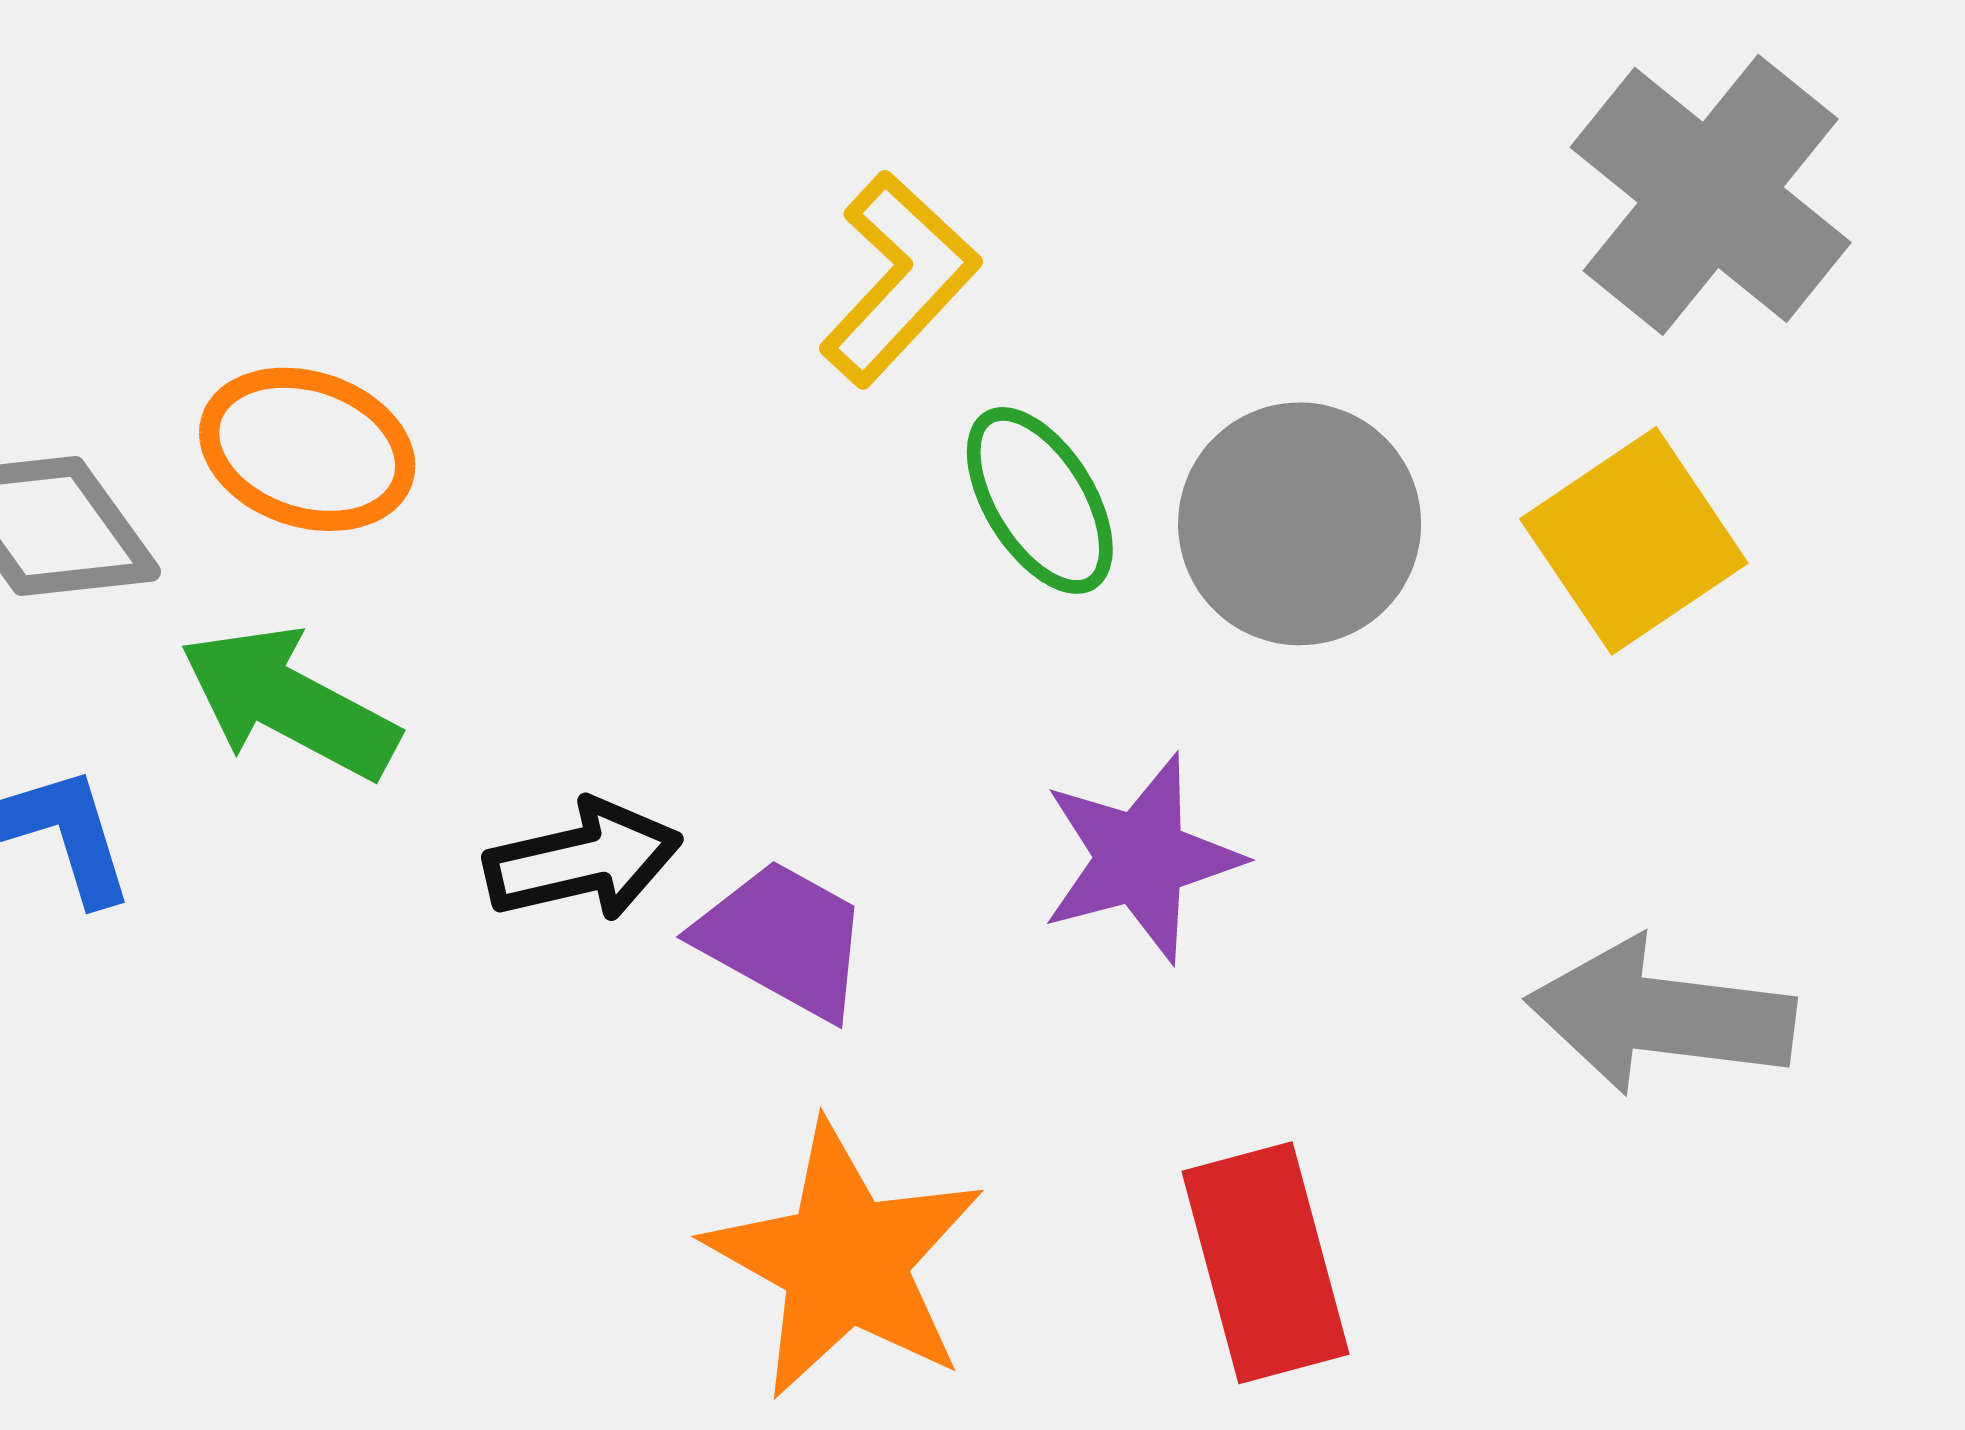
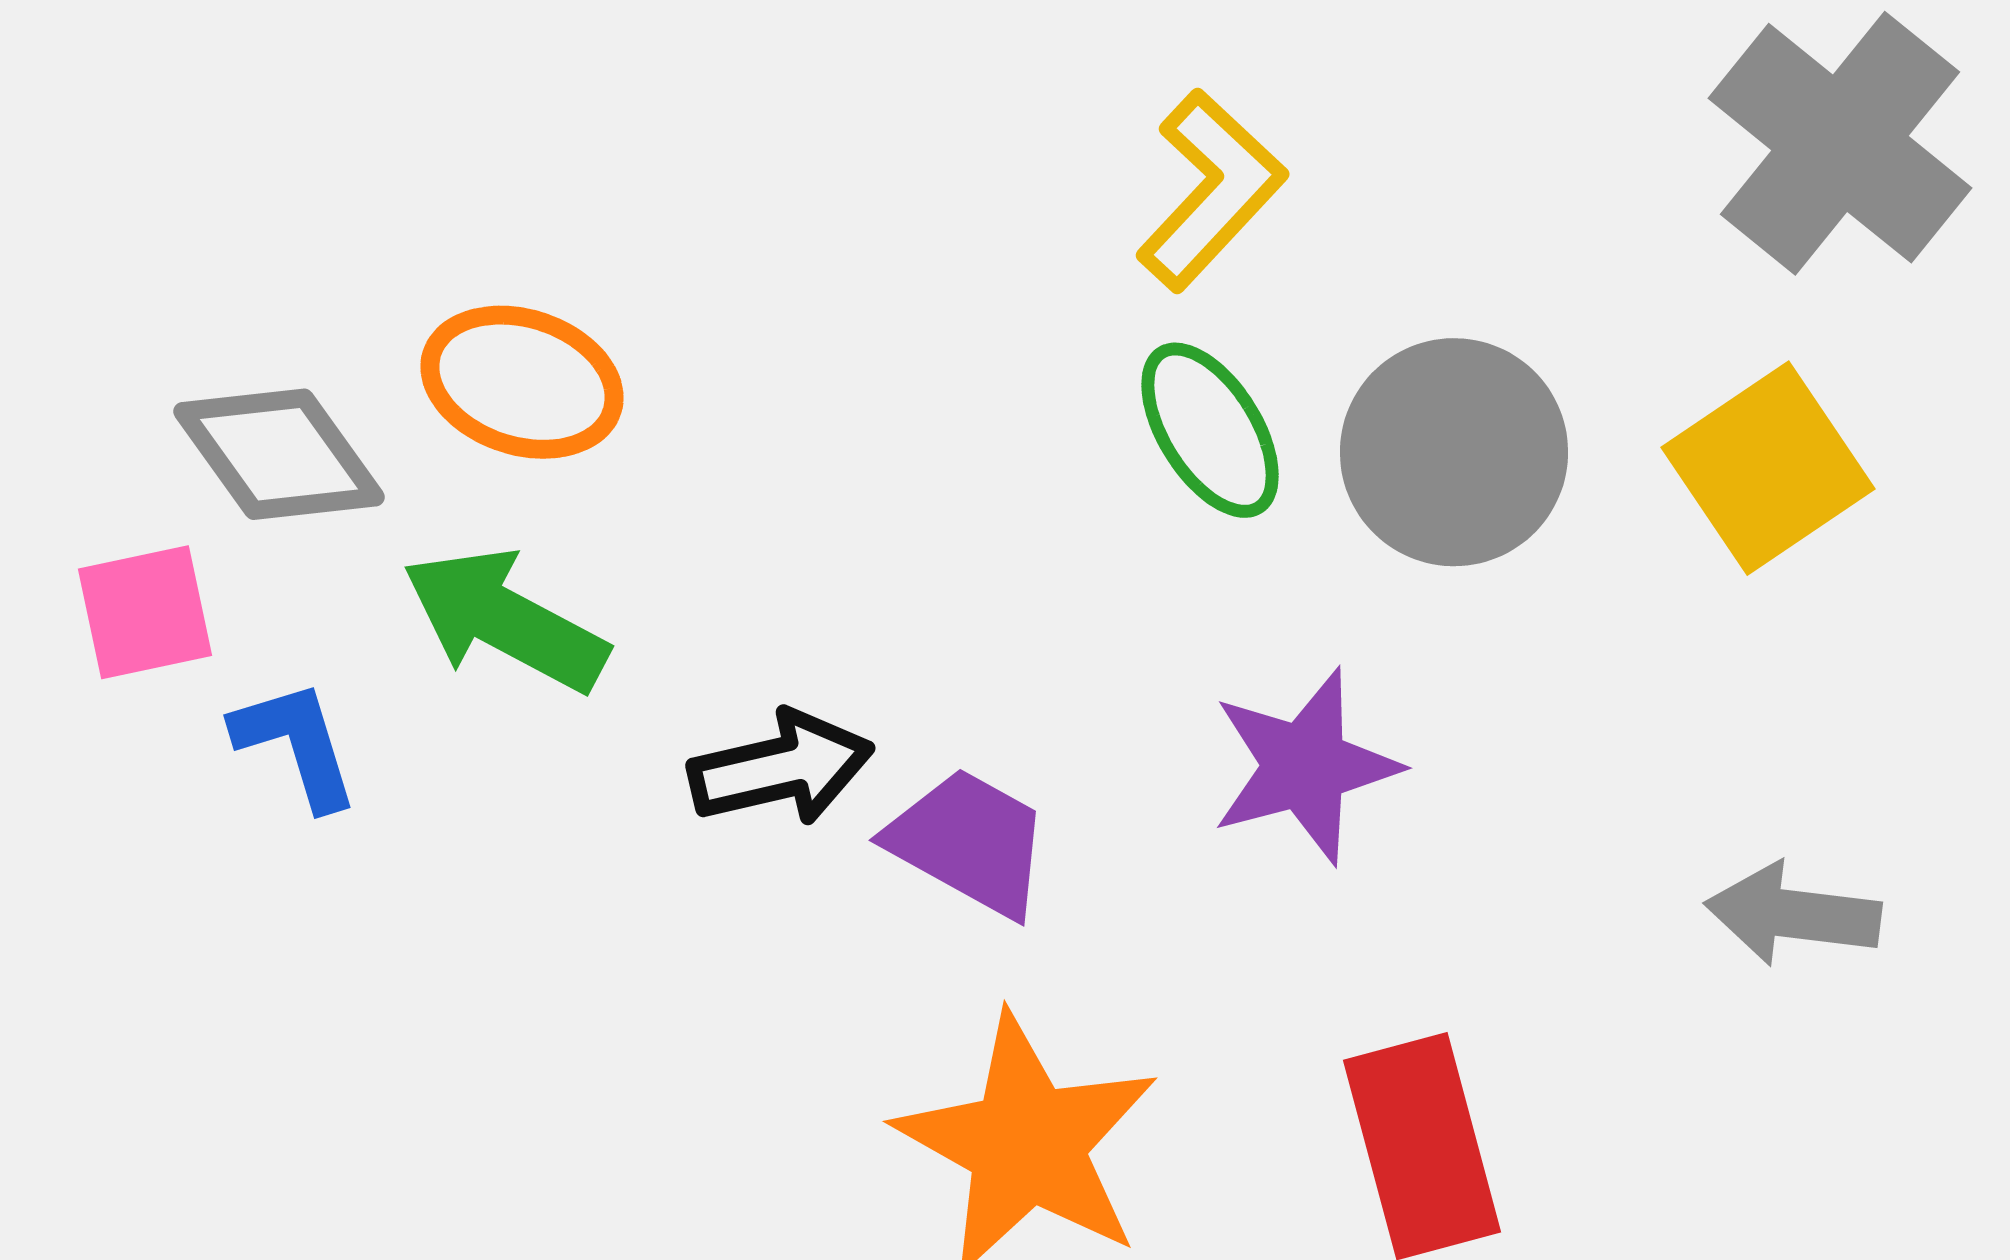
yellow L-shape: (899, 279) -> (1211, 190), moved
gray arrow: (1661, 1016) -> (1793, 914), size x0.7

